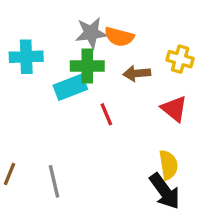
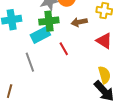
gray line: (54, 181) -> (30, 62), moved

